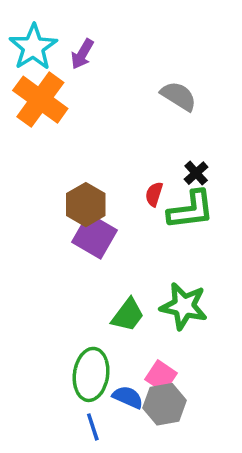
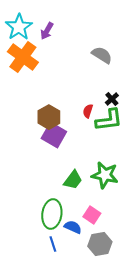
gray hexagon: (165, 404) -> (100, 244), moved

